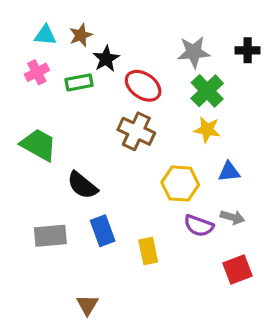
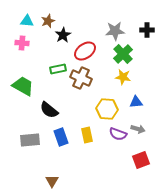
pink cross: (37, 72) -> (22, 43), turned 32
green rectangle: (79, 82) -> (58, 69), moved
red ellipse: (143, 86) -> (85, 51), turned -70
yellow rectangle: (148, 251) -> (87, 135), moved

